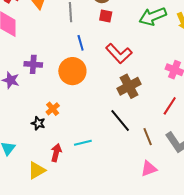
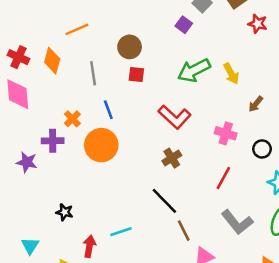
red L-shape: (119, 54) -> (175, 117), moved
brown cross: (129, 86) -> (172, 158), size x0.7
orange cross: (53, 109) -> (72, 119), moved
brown line: (148, 137) -> (184, 231), moved

